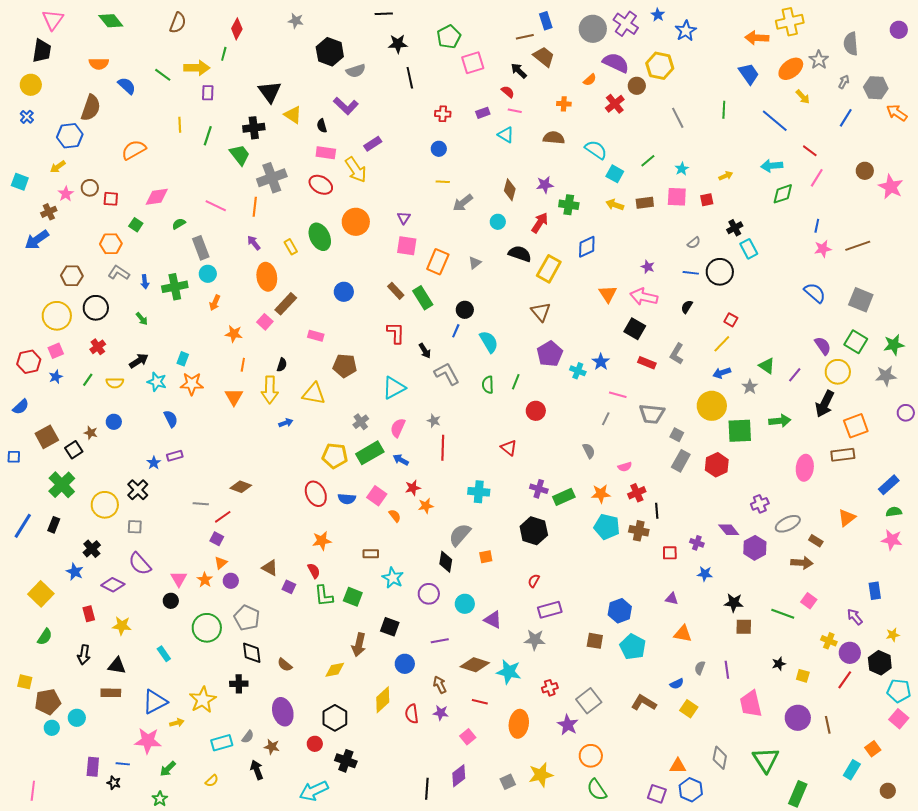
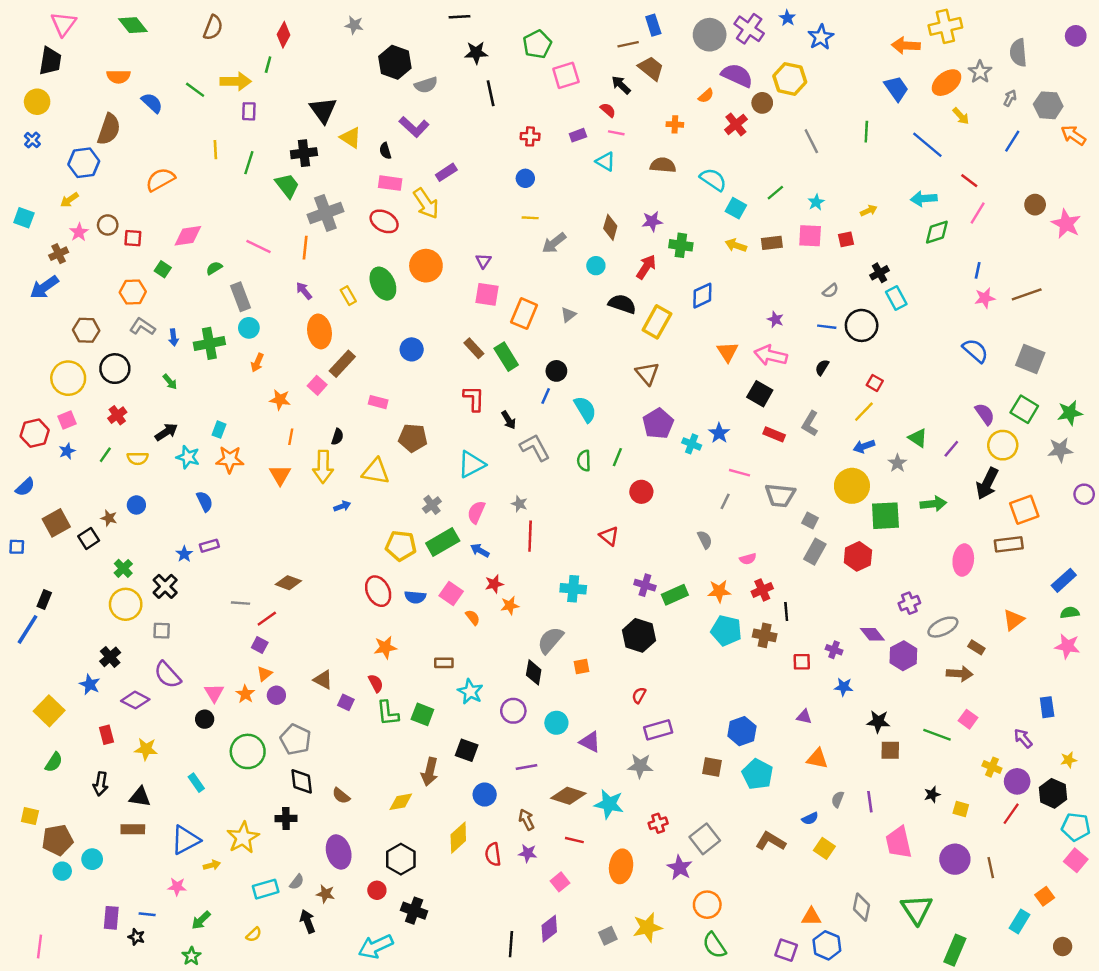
green cross: (62, 485) -> (123, 568), moved, size x0.6
black rectangle: (54, 525) -> (44, 600), moved
pink star: (148, 741) -> (177, 887), size x0.6

